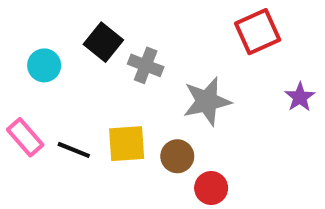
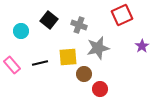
gray cross: (146, 65) -> (79, 25), moved
yellow square: (127, 144) -> (68, 57), moved
black line: (74, 150) -> (40, 63), moved, turned -35

